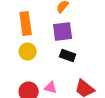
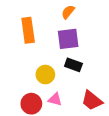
yellow circle: (28, 52) -> (45, 75), moved

